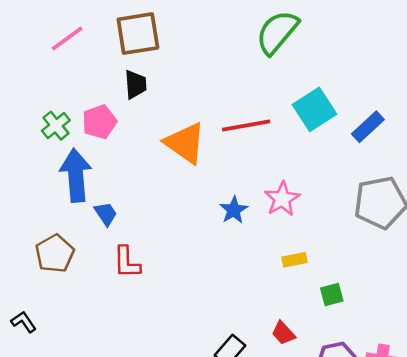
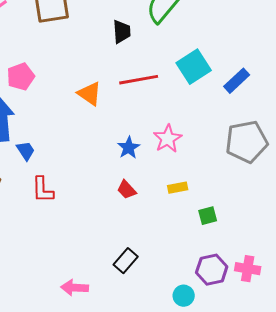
black trapezoid: (135, 85) -> (122, 32), moved
orange triangle: (185, 143) -> (90, 94), size x0.7
red trapezoid: (283, 333) -> (127, 190), moved

